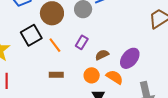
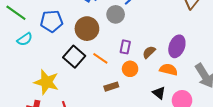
orange circle: (92, 75) -> (130, 69), moved

